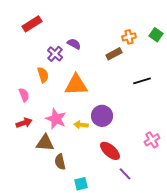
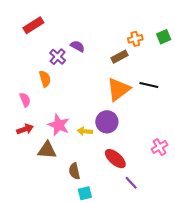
green square: (156, 35) -> (164, 37), turned 32
black line: (142, 81) -> (149, 85), turned 30
orange triangle: (76, 85) -> (118, 89), moved, turned -35
brown semicircle: (60, 162) -> (74, 171), moved

